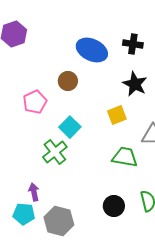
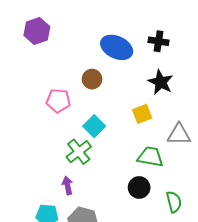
pink pentagon: (35, 102) -> (58, 101), turned 30
purple arrow: (34, 192) -> (68, 185), moved
black circle: (114, 206) -> (139, 187), moved

